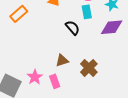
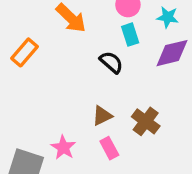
pink rectangle: (55, 81) -> (109, 148), moved

